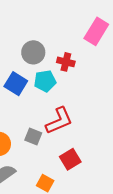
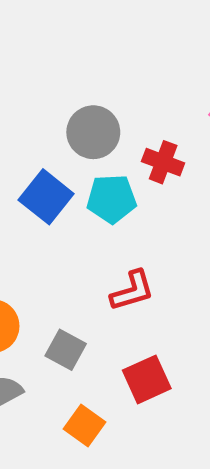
red L-shape: (59, 121) -> (132, 291), size x0.7
gray square: (33, 136) -> (66, 350), moved

